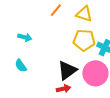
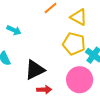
black triangle: (67, 70) -> (35, 70), moved

